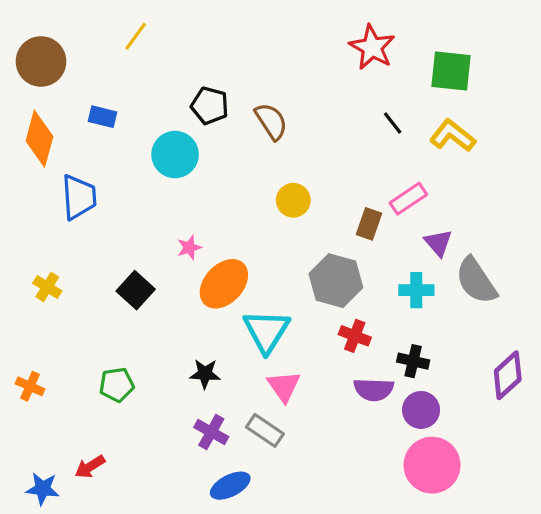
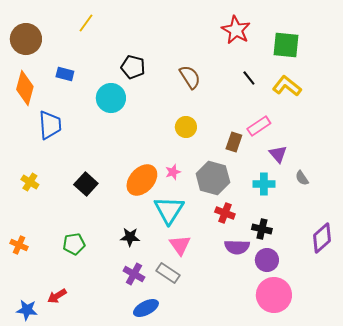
brown semicircle: (271, 121) -> (190, 77), moved
pink star: (189, 248) -> (173, 172), moved
gray semicircle: (476, 281) -> (302, 178), size x0.5

